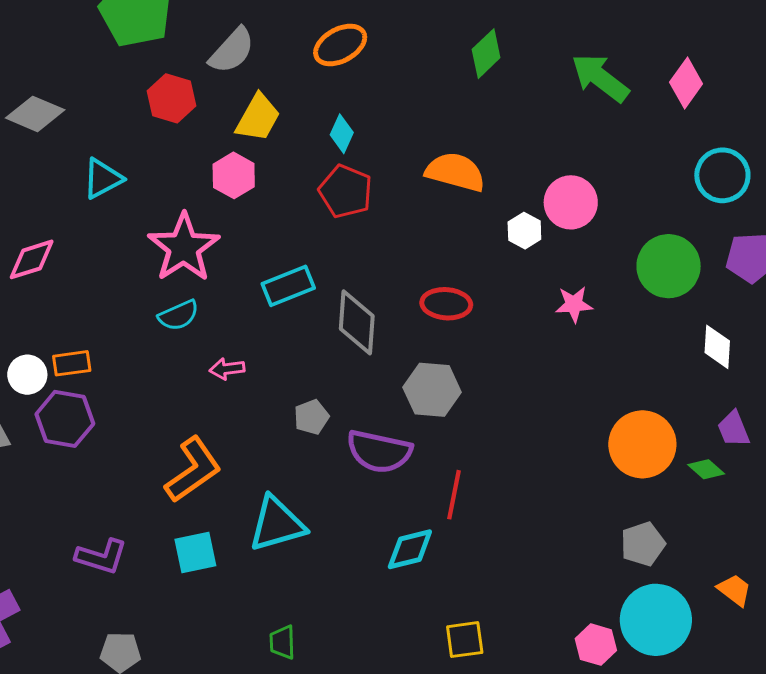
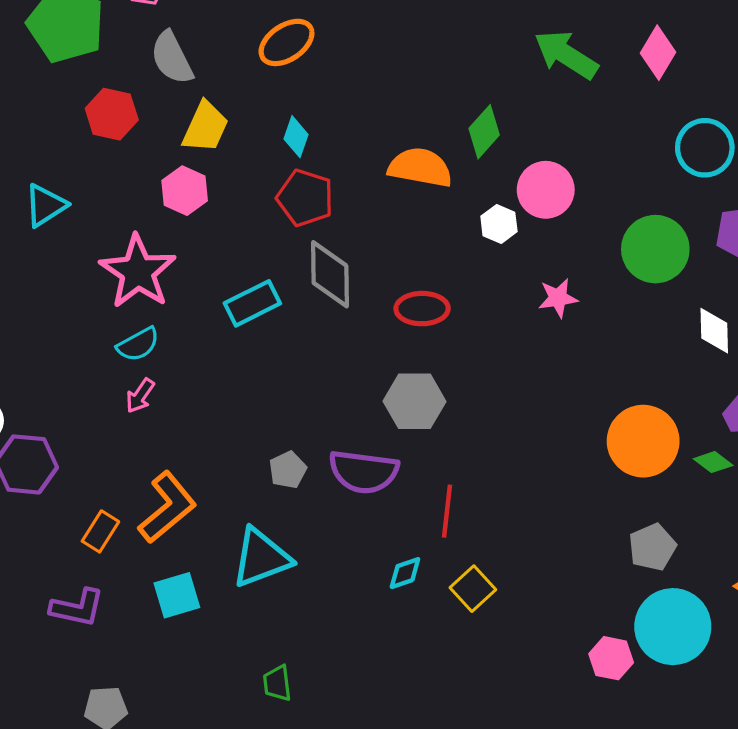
gray semicircle: (232, 51) -> (172, 58), turned 116
green diamond: (486, 54) -> (484, 132), moved
gray diamond: (357, 322) -> (330, 274), moved
orange rectangle: (72, 363) -> (100, 531), moved, turned -45
pink arrow: (227, 369) -> (140, 396), moved, turned -44
gray pentagon: (311, 417) -> (288, 470), moved
cyan diamond: (410, 549) -> (405, 573), size x0.7
yellow square: (465, 640) -> (473, 589), moved, turned -30

